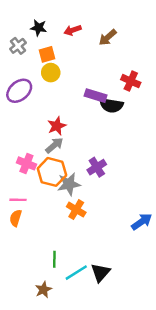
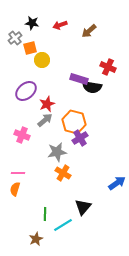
orange square: (47, 54) -> (30, 48), moved
purple ellipse: (19, 91) -> (26, 91), moved
orange hexagon: (52, 172) -> (74, 122), moved
pink line: (18, 200) -> (18, 173), moved
orange semicircle: (16, 218) -> (15, 189), moved
black triangle: (100, 273) -> (83, 207), moved

